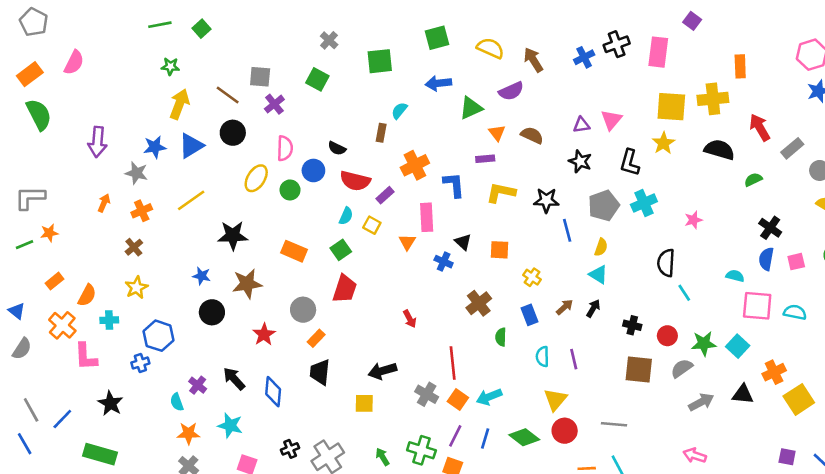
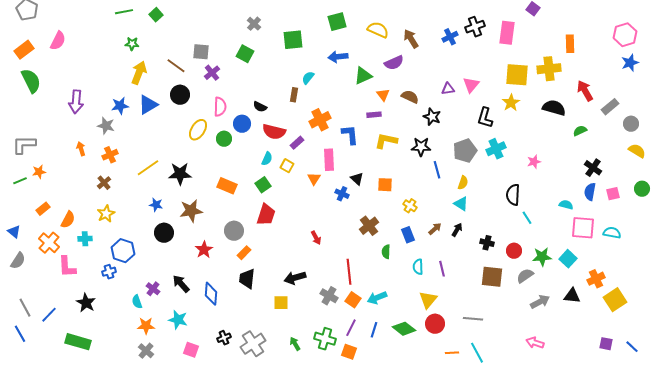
black star: (580, 161) -> (432, 117), moved
yellow line: (191, 200) -> (148, 168), moved
orange arrow: (104, 203) -> (81, 149), turned -40

